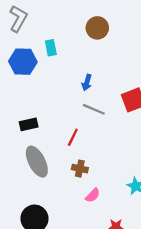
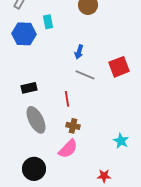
red line: (73, 137) -> (67, 99), turned -35
pink semicircle: (93, 195) -> (68, 149), moved, size x1.5

